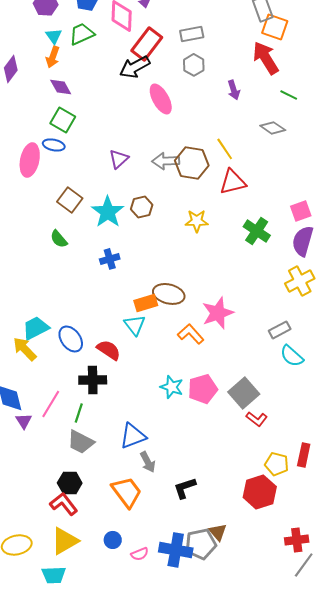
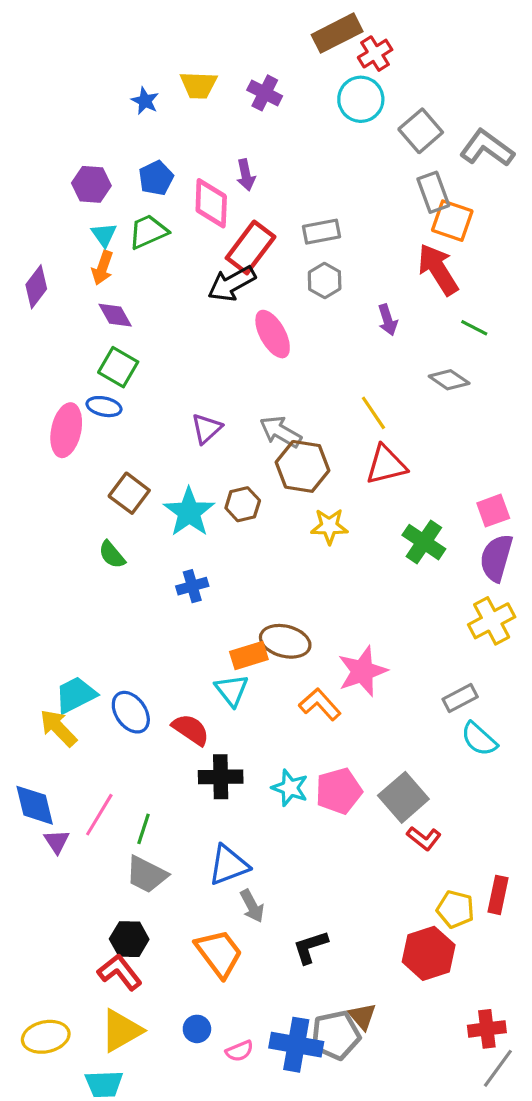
gray arrow: (166, 161) -> (280, 432), turned 32
brown hexagon: (192, 163) -> (303, 466), moved
black cross: (93, 380) -> (221, 777), moved

